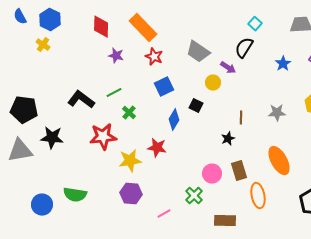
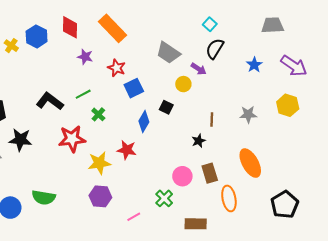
blue hexagon: (50, 20) -> (37, 36), moved
cyan square: (255, 24) -> (210, 24), moved
red star: (154, 57) -> (117, 68), moved

